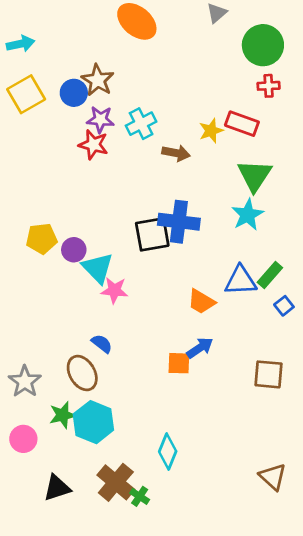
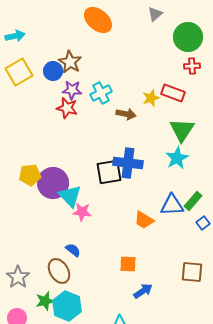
purple circle: (74, 250) -> (53, 183), size x1.8
blue arrow: (200, 348) -> (143, 291), moved

